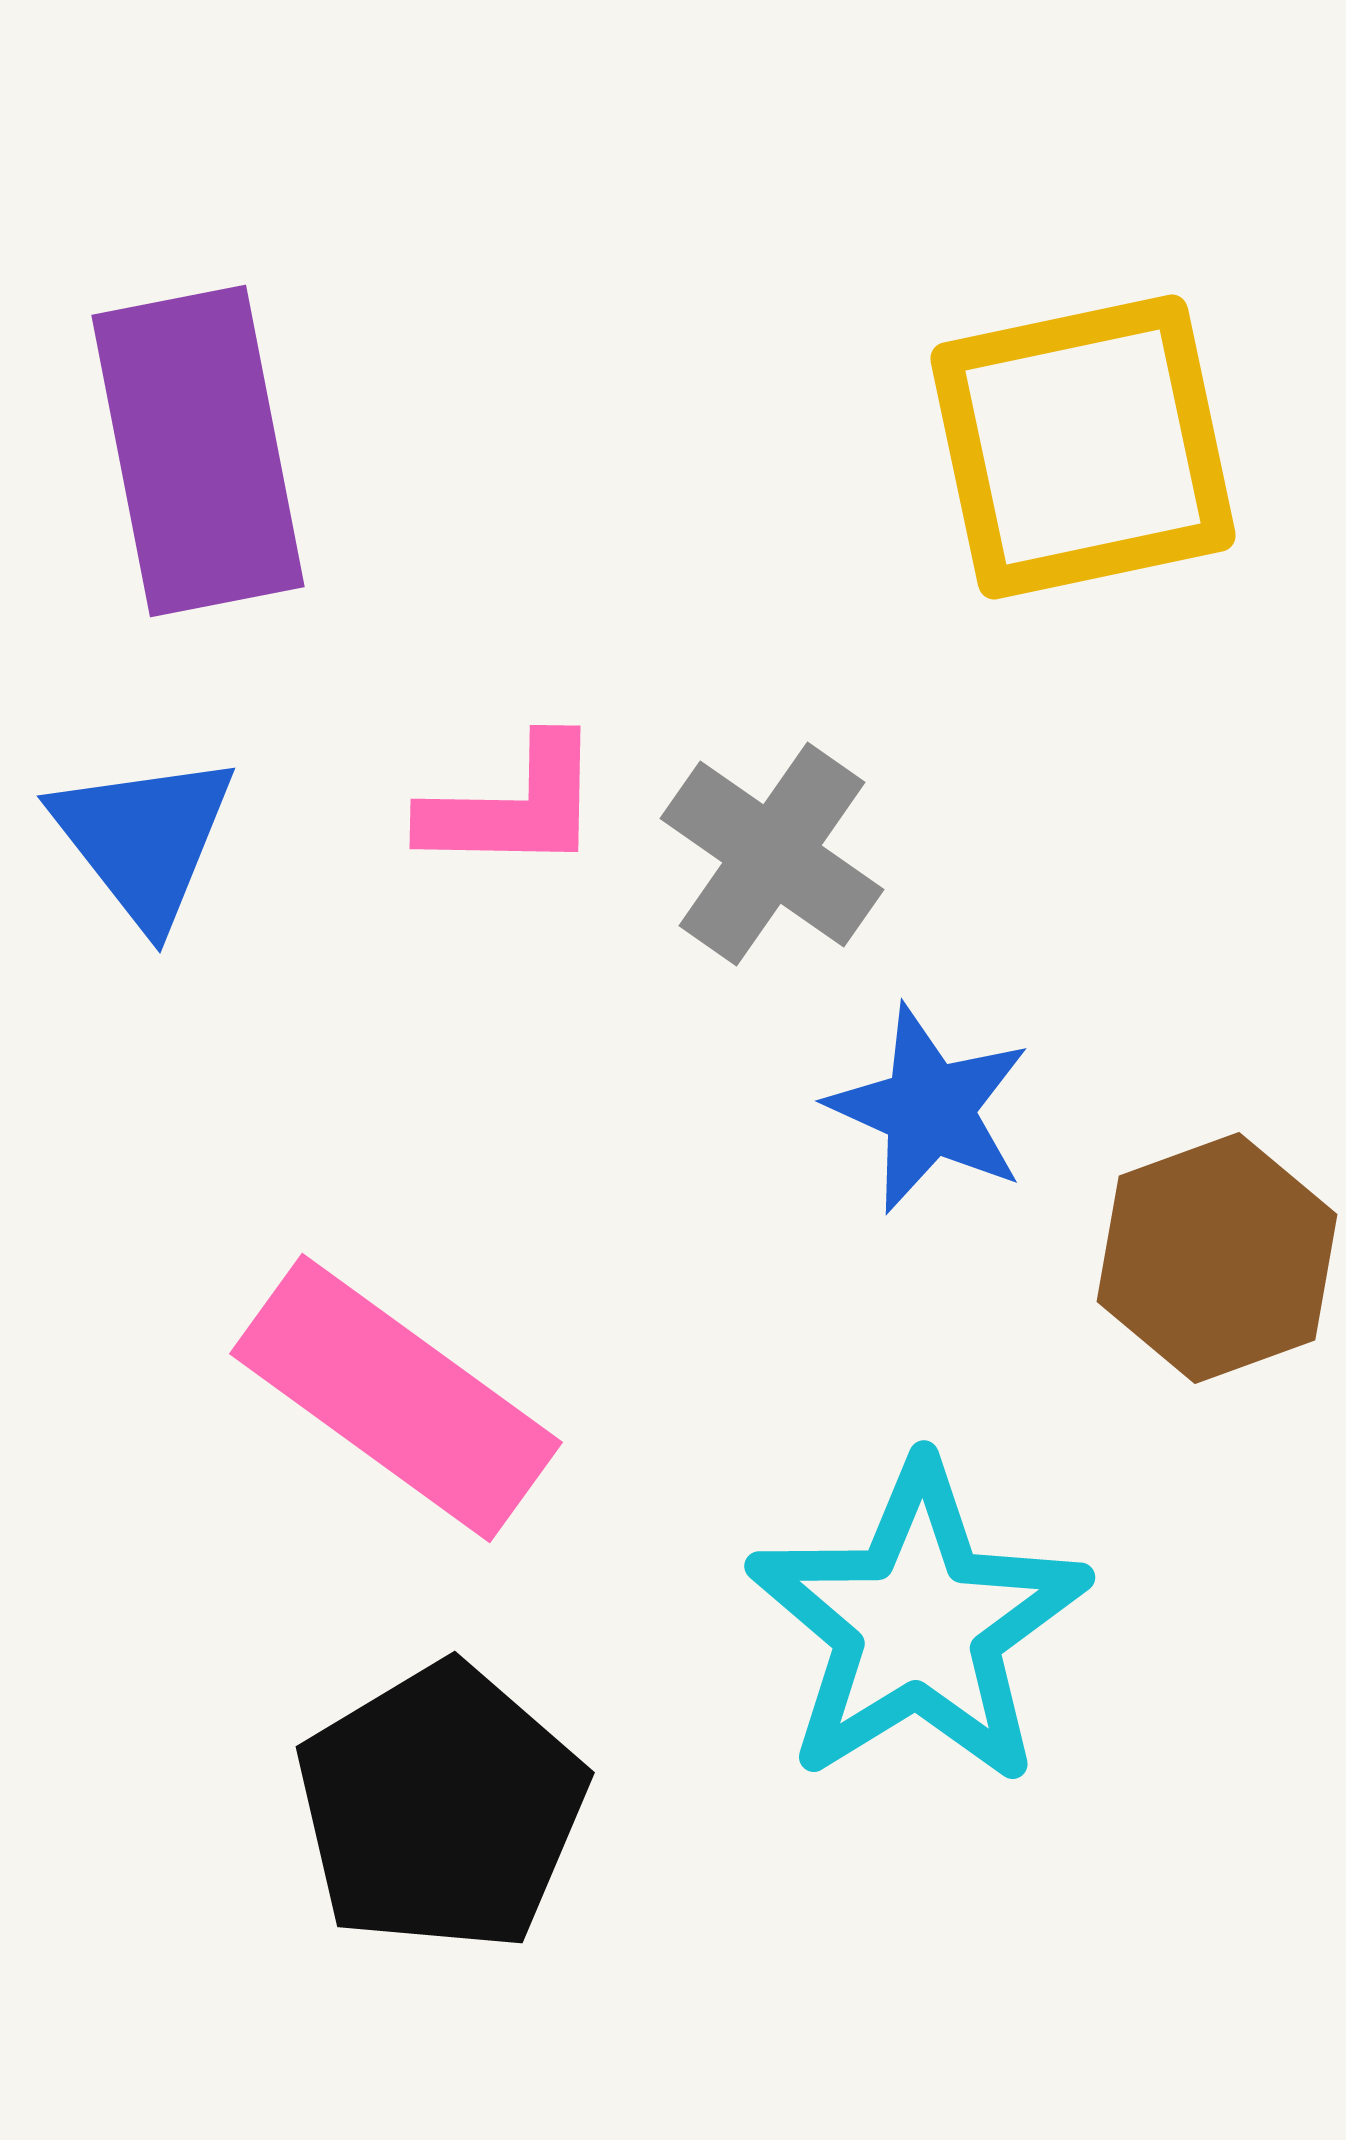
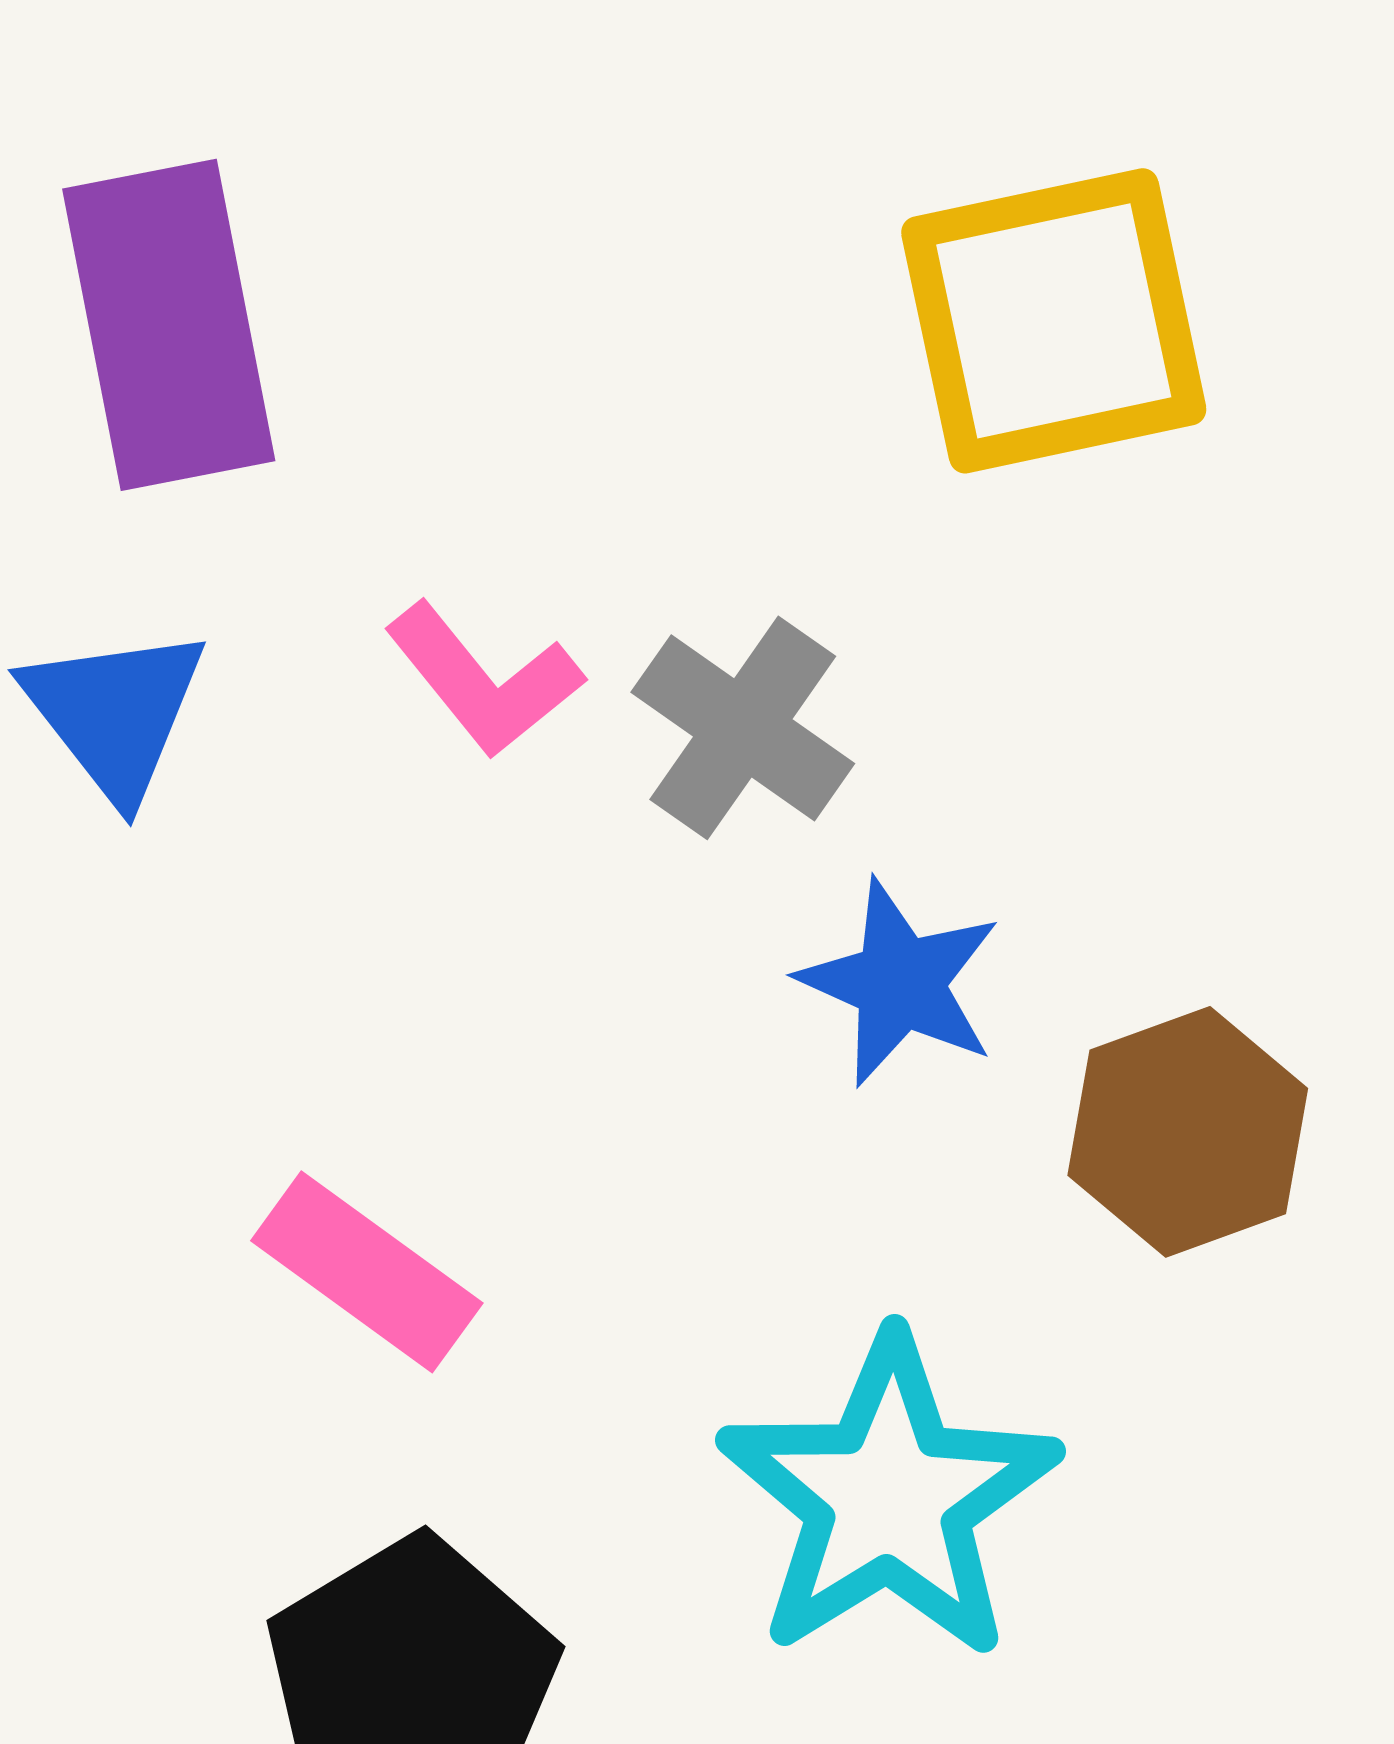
pink L-shape: (513, 806) -> (484, 680), turned 50
pink rectangle: (396, 1398) -> (367, 1272), size x0.7

